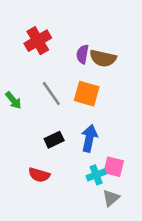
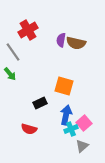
gray line: (51, 94) -> (13, 52), moved
orange square: (87, 94) -> (64, 86), moved
blue arrow: (89, 138) -> (66, 115), moved
pink square: (114, 167) -> (84, 123), turned 35

